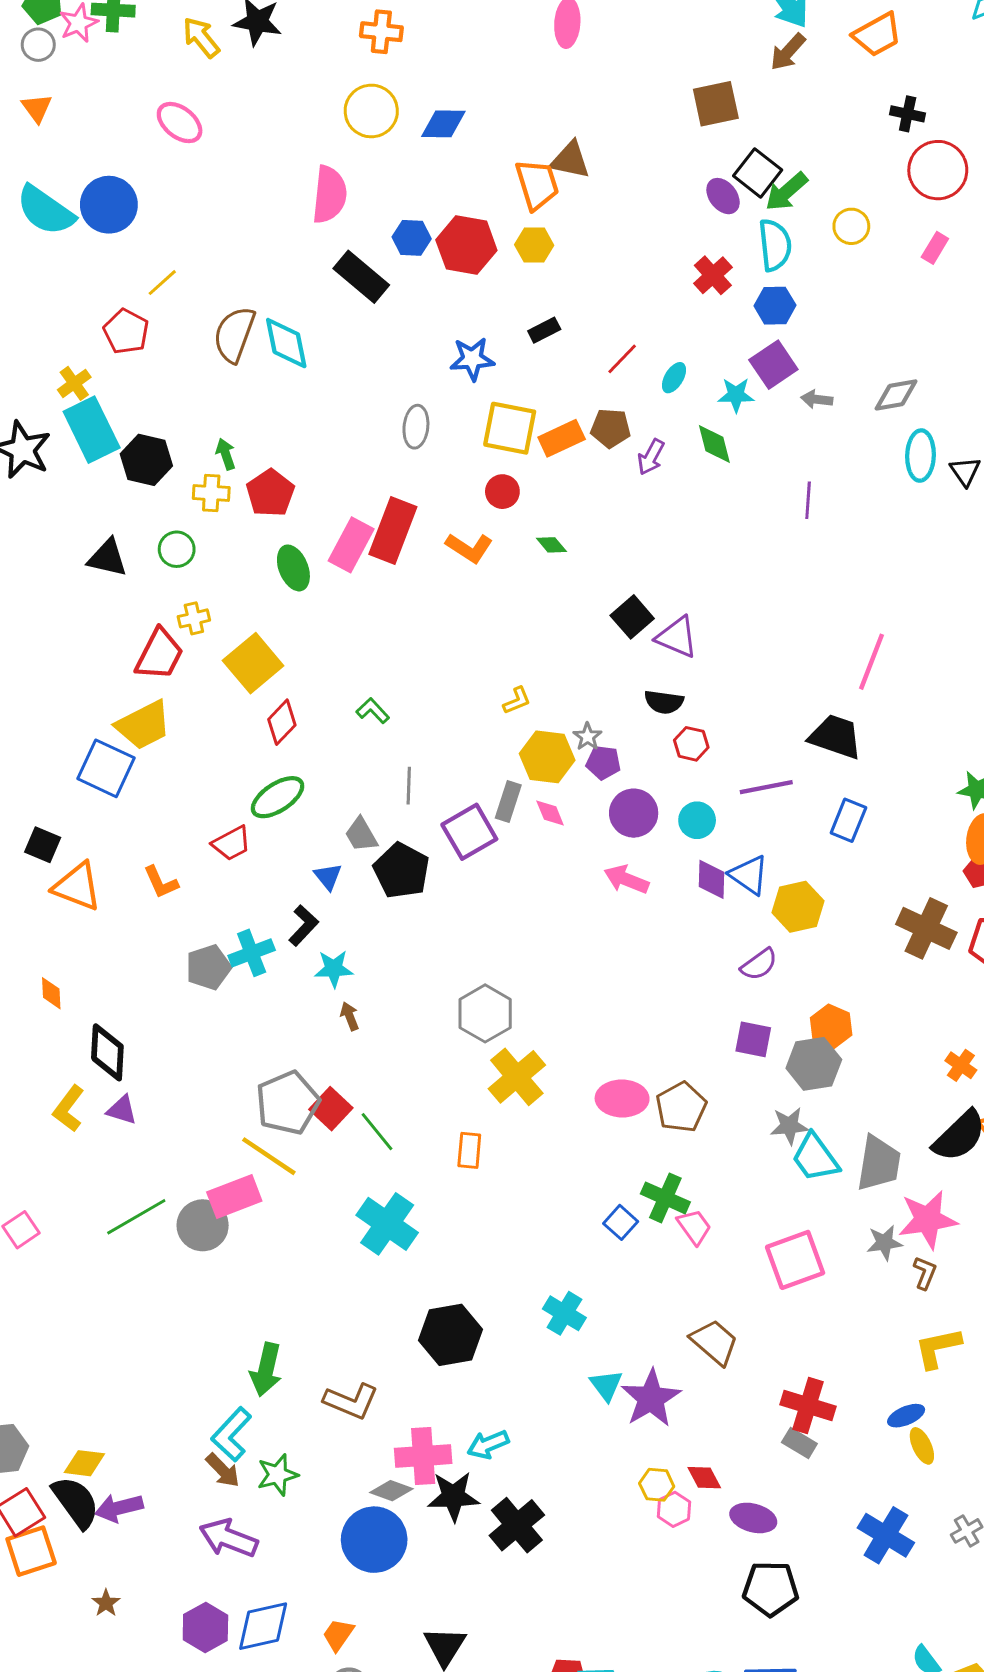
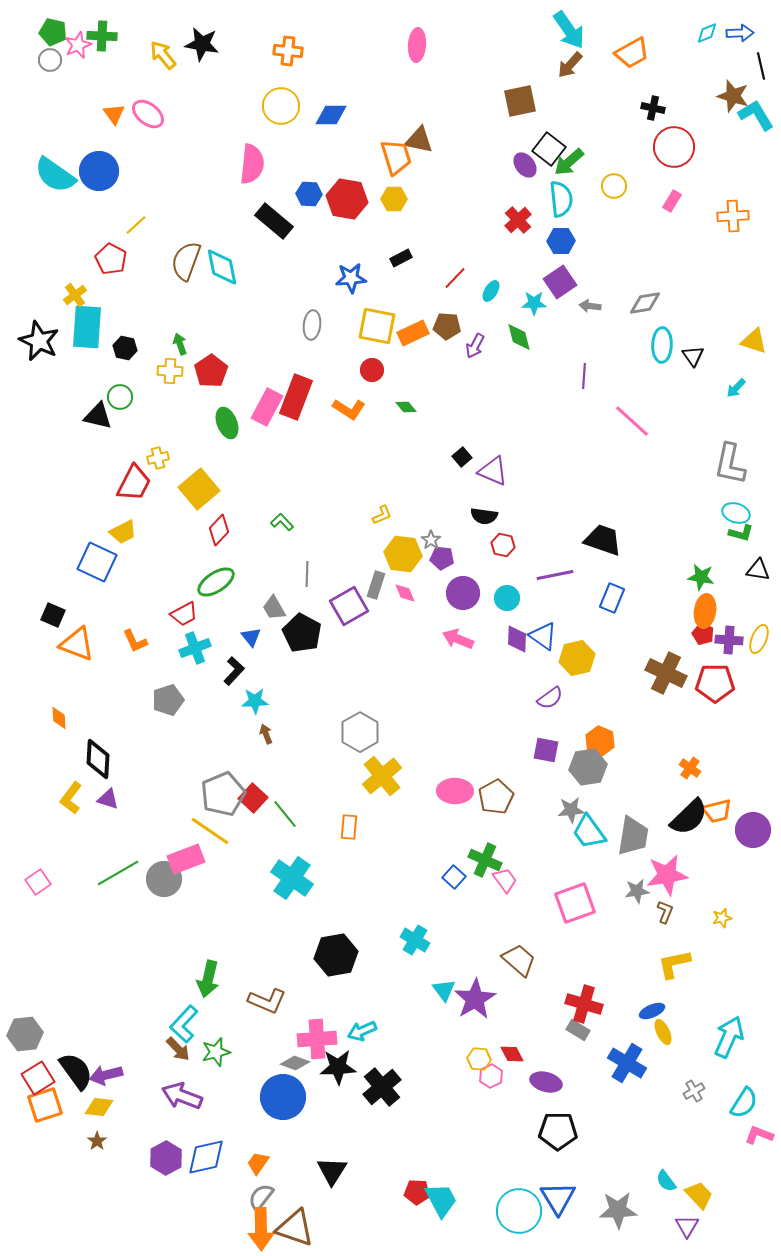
orange triangle: (37, 108) -> (114, 114), moved
cyan rectangle: (92, 430) -> (87, 327), turned 30
black hexagon: (146, 460) -> (125, 348), size x0.7
green circle: (177, 549) -> (120, 397), moved
black square: (632, 617) -> (462, 457), size x0.7
pink line: (871, 662) -> (632, 421), moved, turned -69
yellow trapezoid: (143, 725) -> (123, 532), size x0.7
cyan cross: (252, 953) -> (195, 648), moved
yellow diamond: (84, 1463) -> (99, 1107), moved
blue cross: (886, 1535) -> (627, 1063), moved

